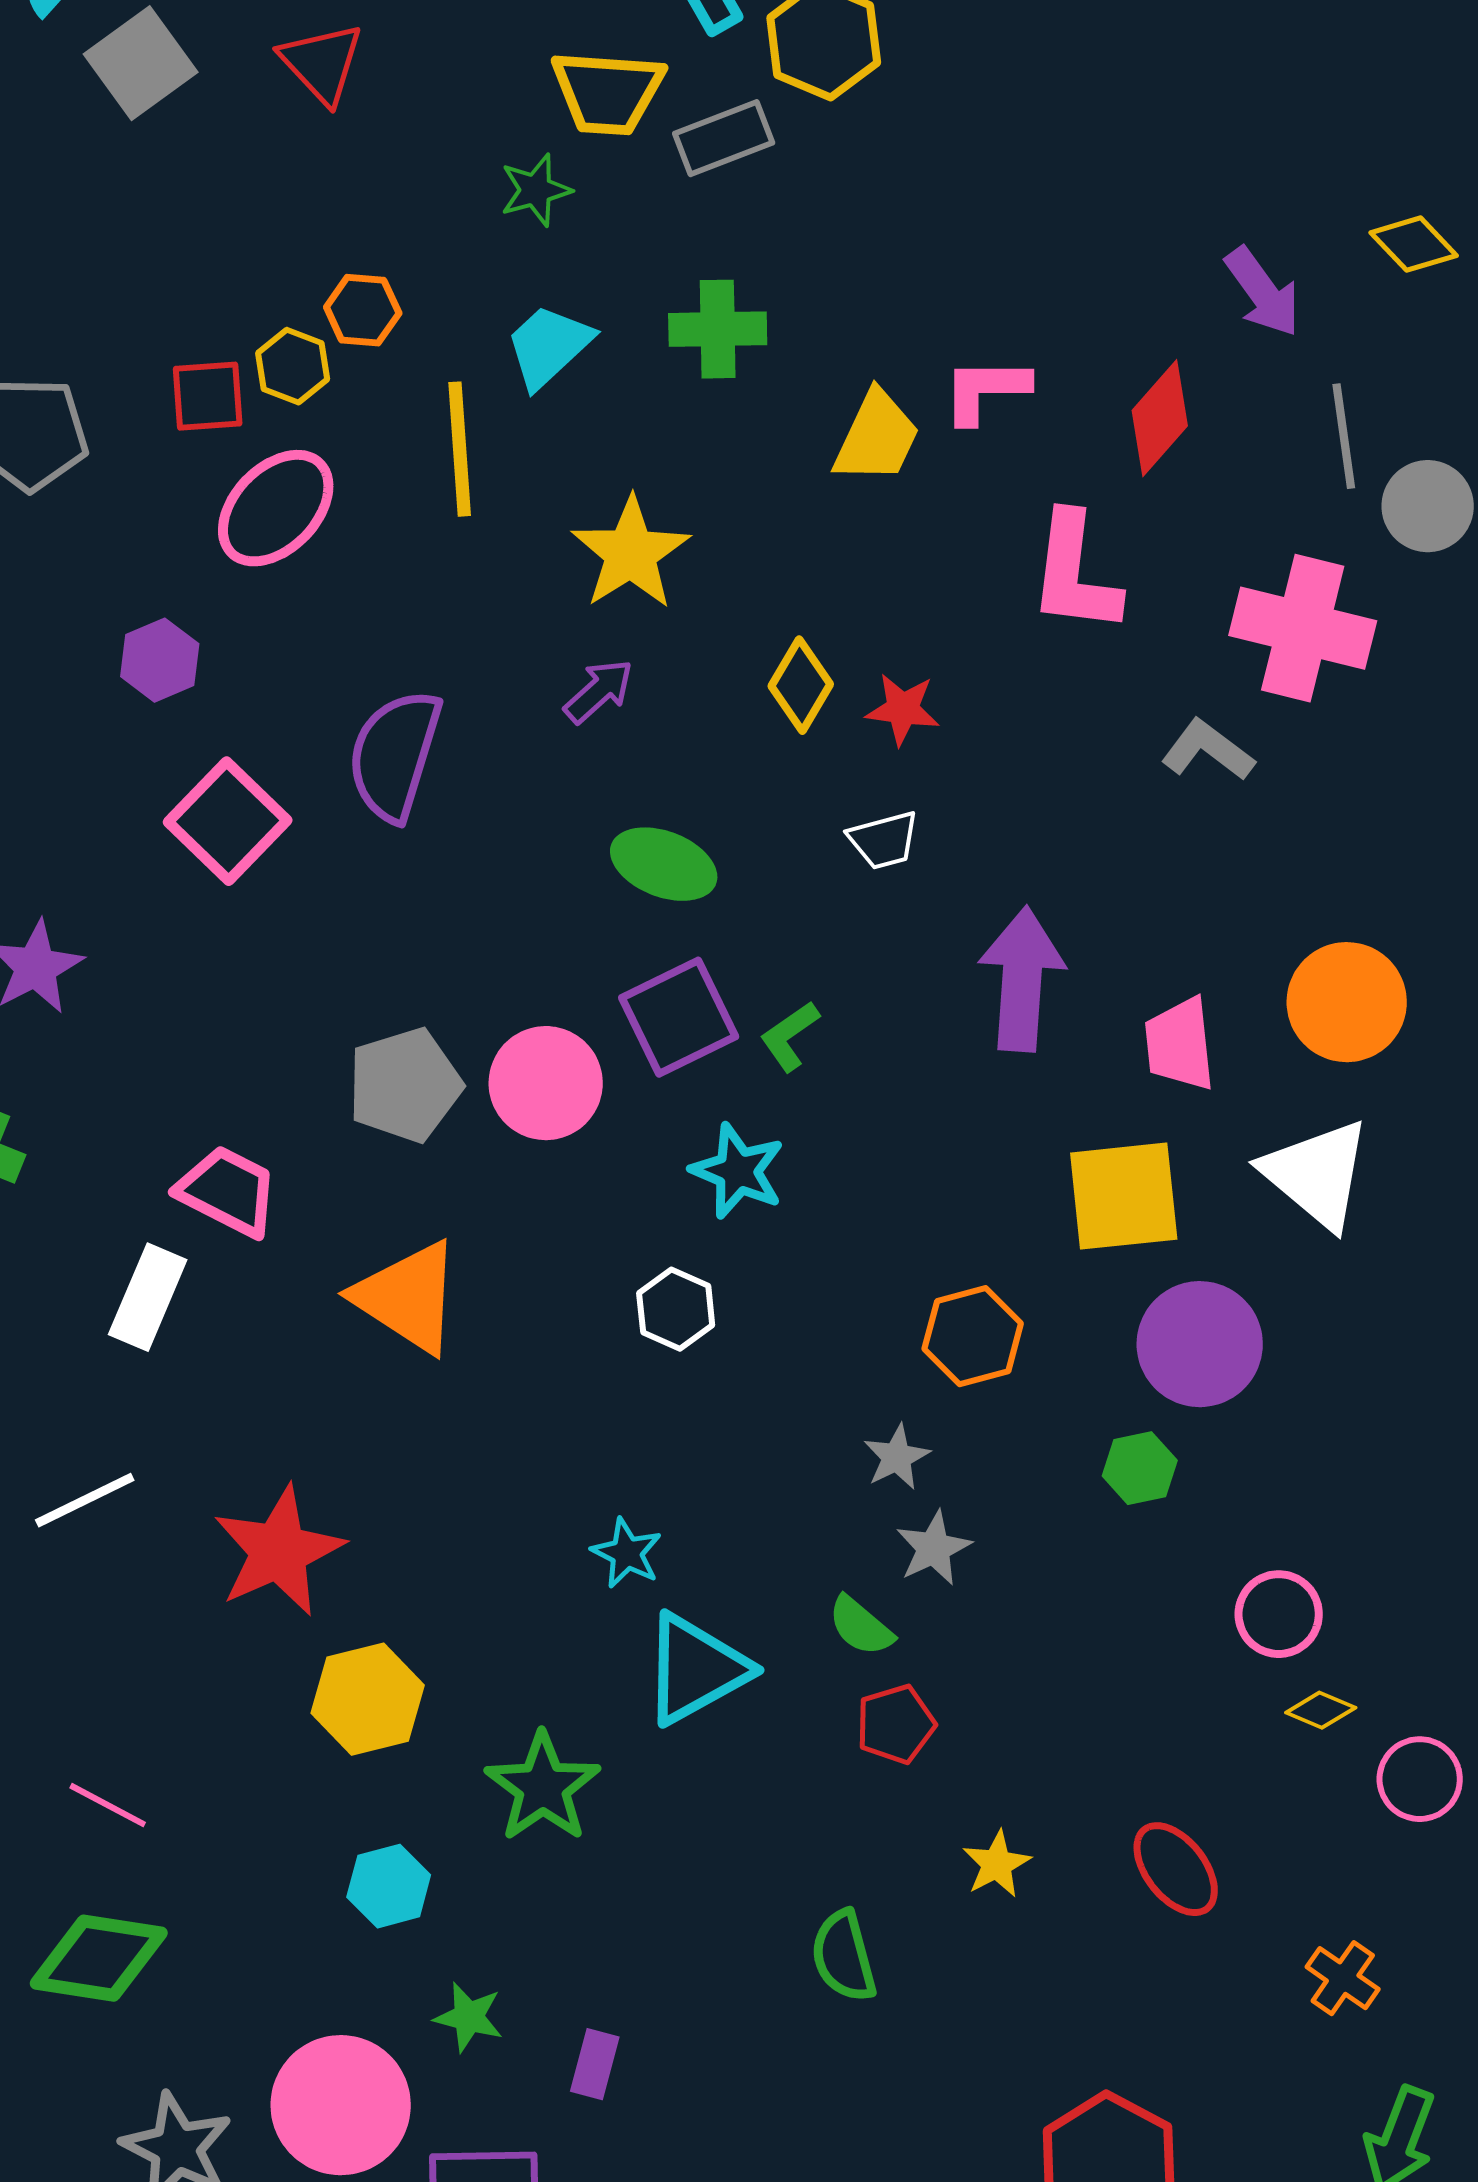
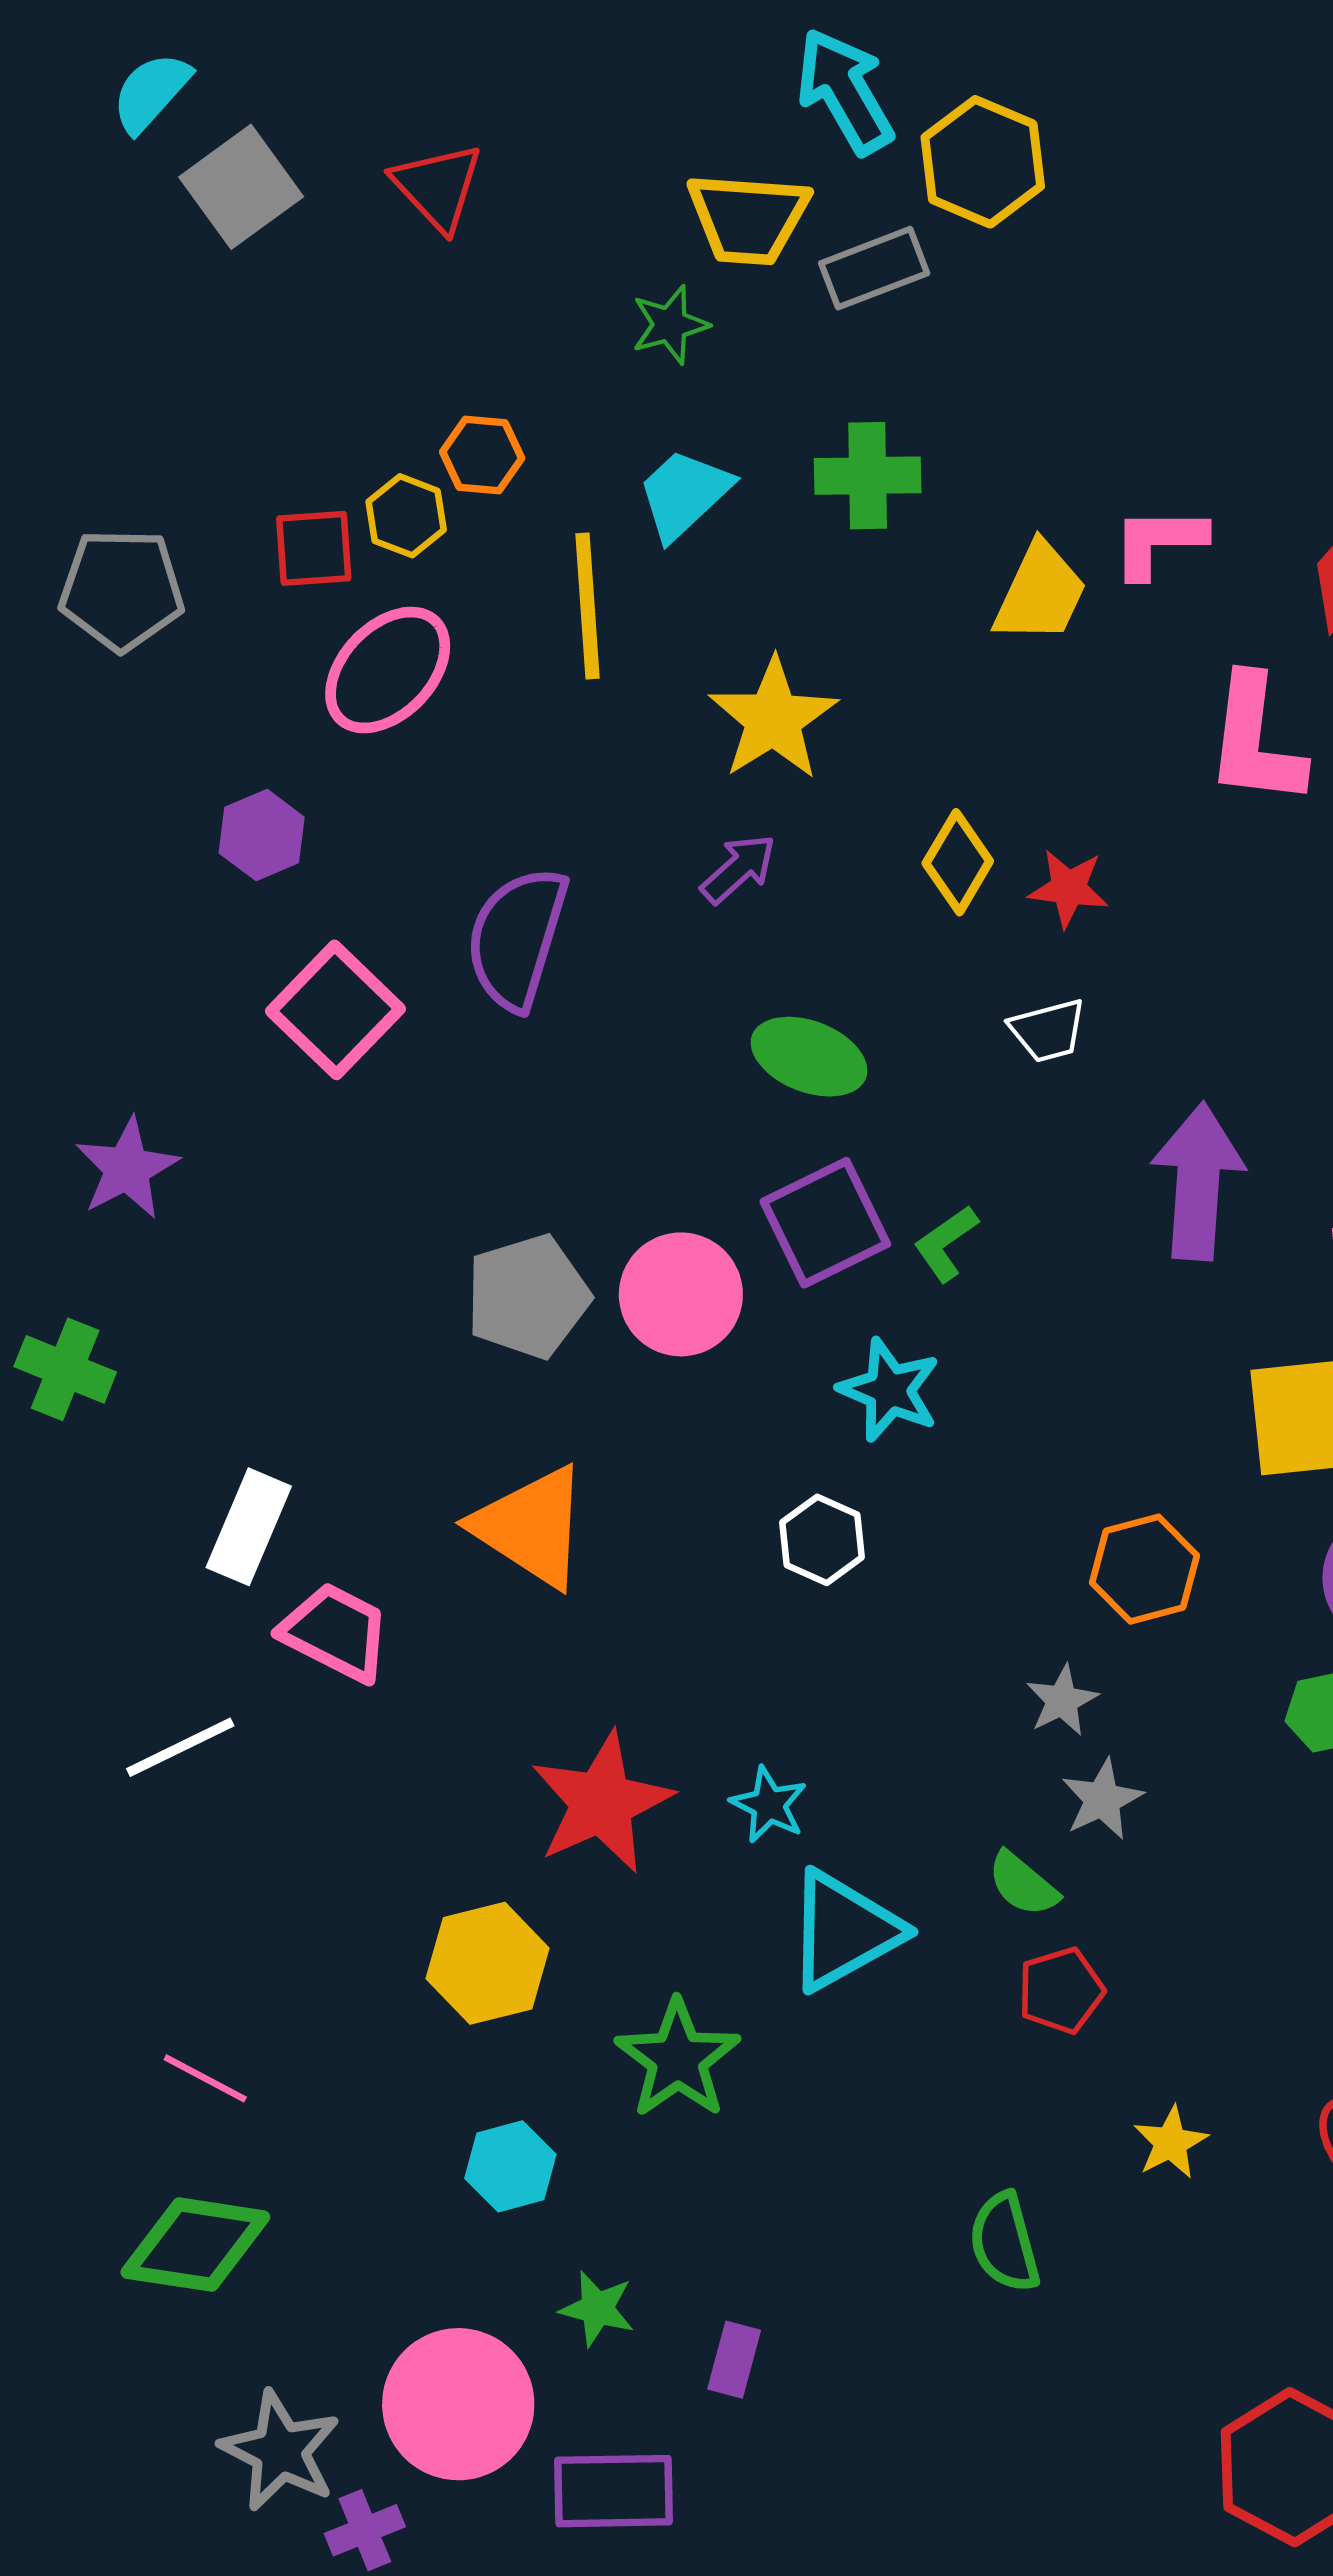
pink trapezoid: (228, 1191) -> (336, 1632), moved
red star: (279, 1551) -> (602, 1803), moved

